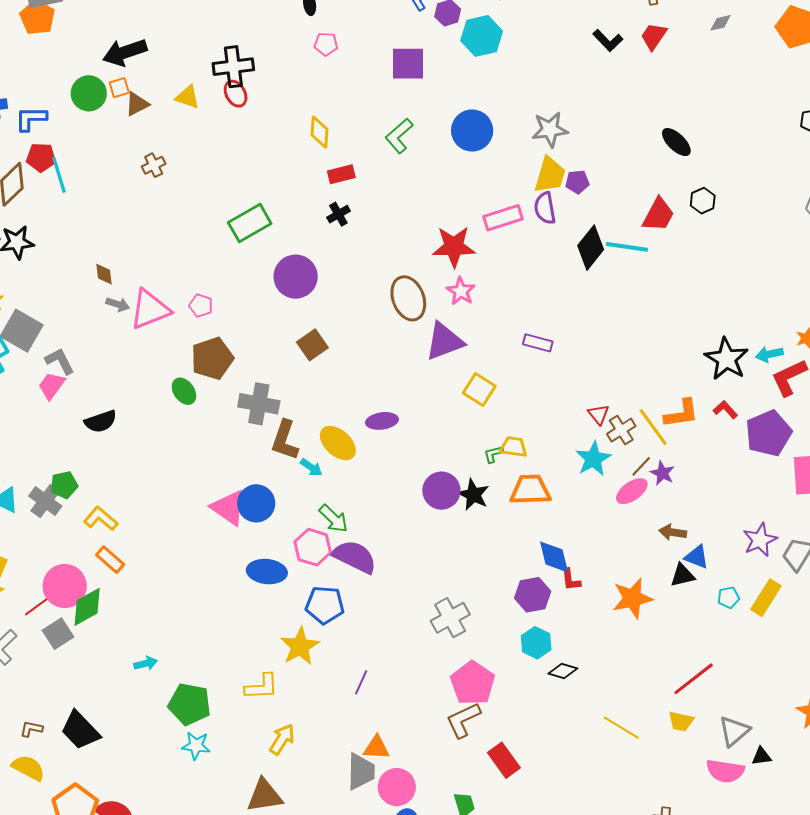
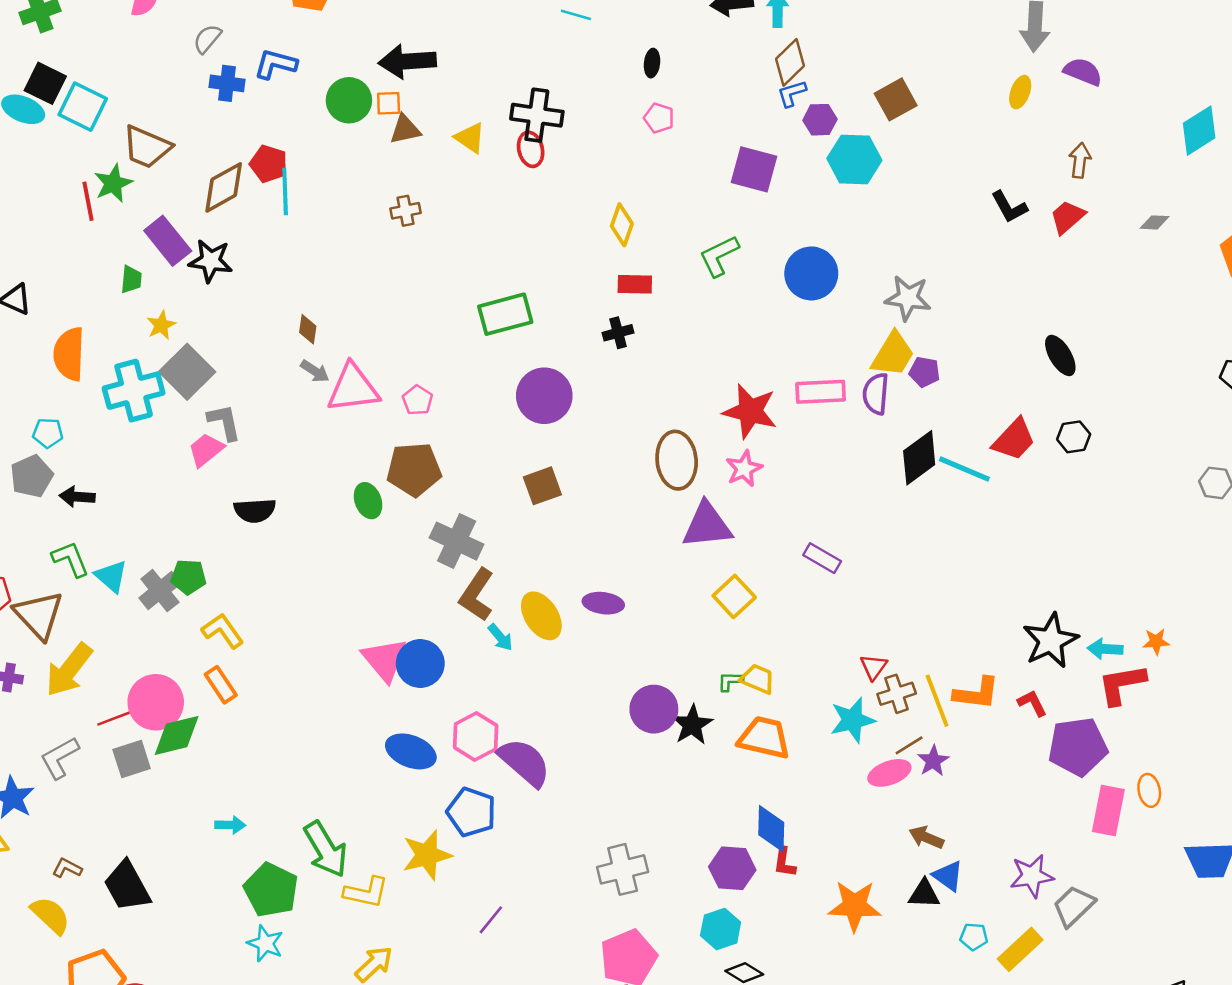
blue L-shape: (31, 119) -> (275, 64), moved
green arrow: (333, 519) -> (326, 849), moved, size x1.4

